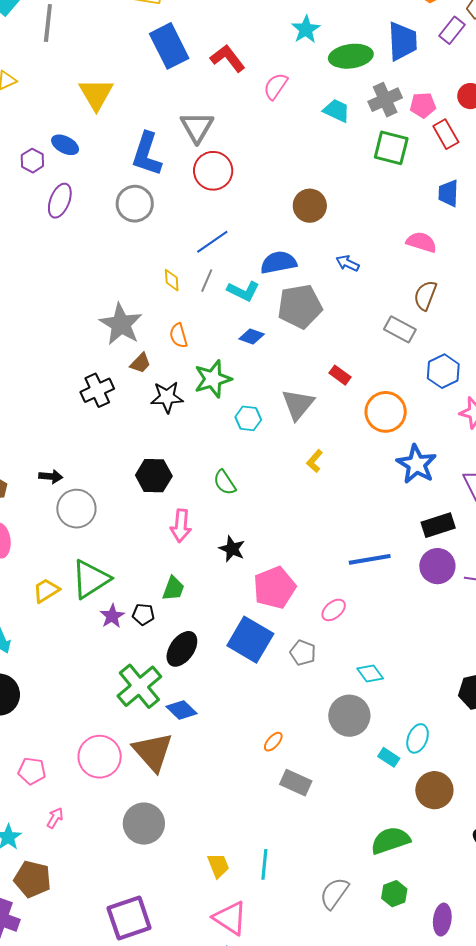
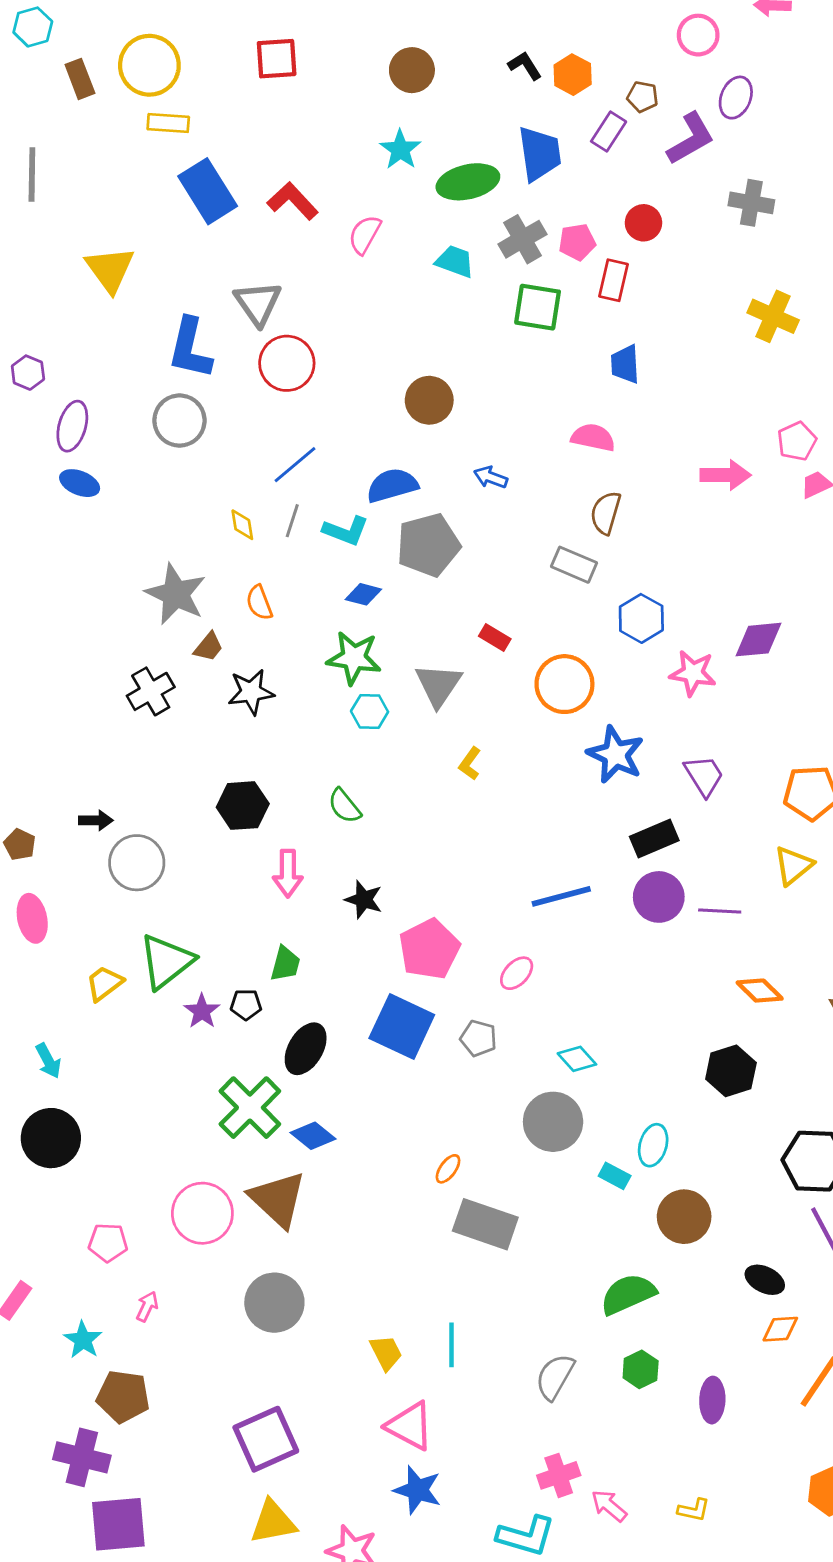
red rectangle: (446, 134) -> (614, 280), turned 48
blue ellipse: (65, 145) -> (80, 483), moved
green star: (213, 379) -> (354, 658), moved, turned 30
gray rectangle: (296, 783) -> (485, 1224), size x1.4

